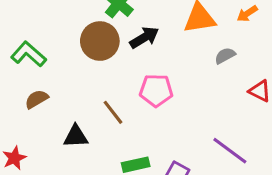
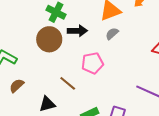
black arrow: (144, 38) -> (77, 31), turned 42
gray semicircle: (225, 56) -> (112, 34), moved

